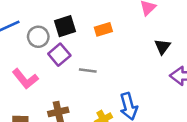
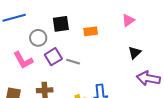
gray circle: (38, 37) -> (38, 38), moved
purple square: (59, 55) -> (53, 57), moved

